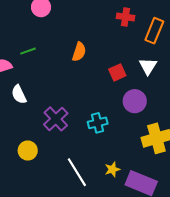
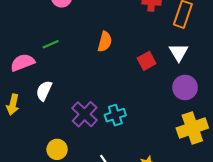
white semicircle: (19, 94) -> (44, 91), turned 54
purple circle: (135, 101) -> (185, 87), moved
cyan cross: (98, 123) -> (115, 115), moved

